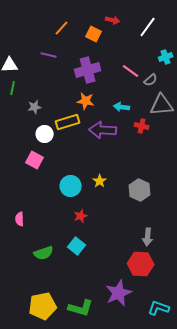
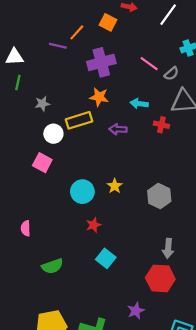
orange line: (62, 28) -> (77, 32), moved
purple arrow: (103, 130) -> (118, 129), size x0.6
cyan square: (77, 246) -> (106, 258), moved
purple star: (119, 293) -> (136, 311), size x0.6

